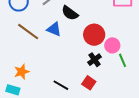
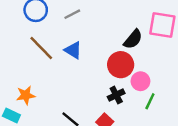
black semicircle: (70, 13) -> (133, 39), moved, turned -96
green line: (123, 60) -> (150, 101), turned 40

